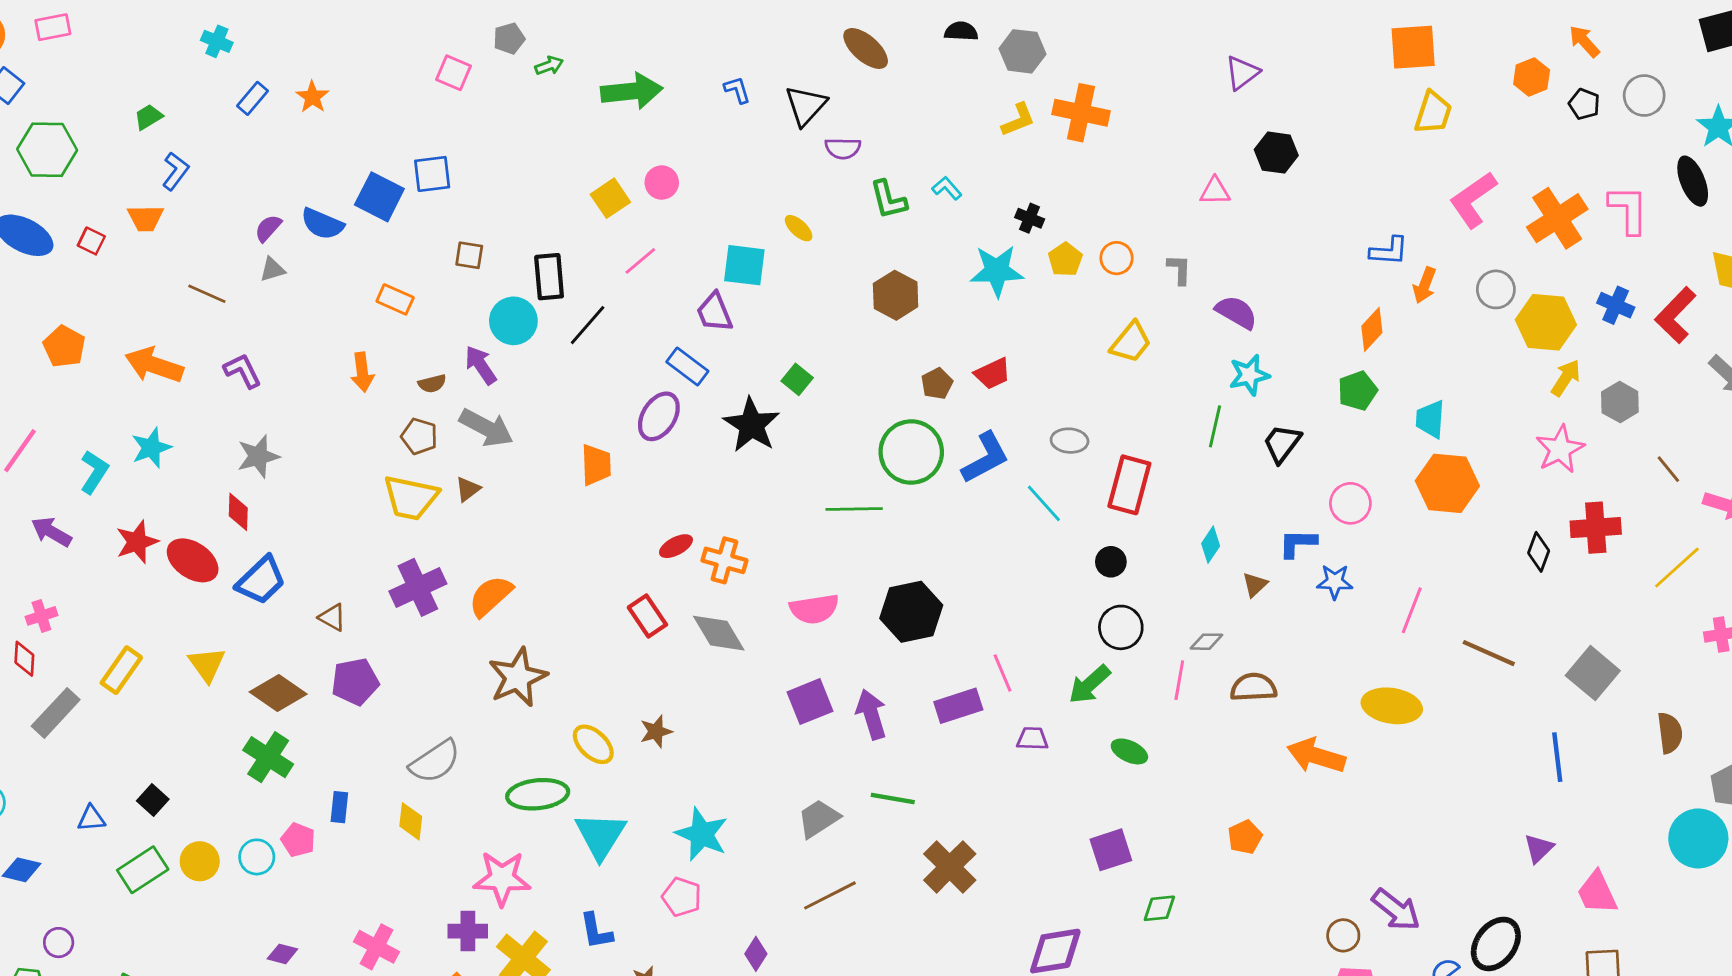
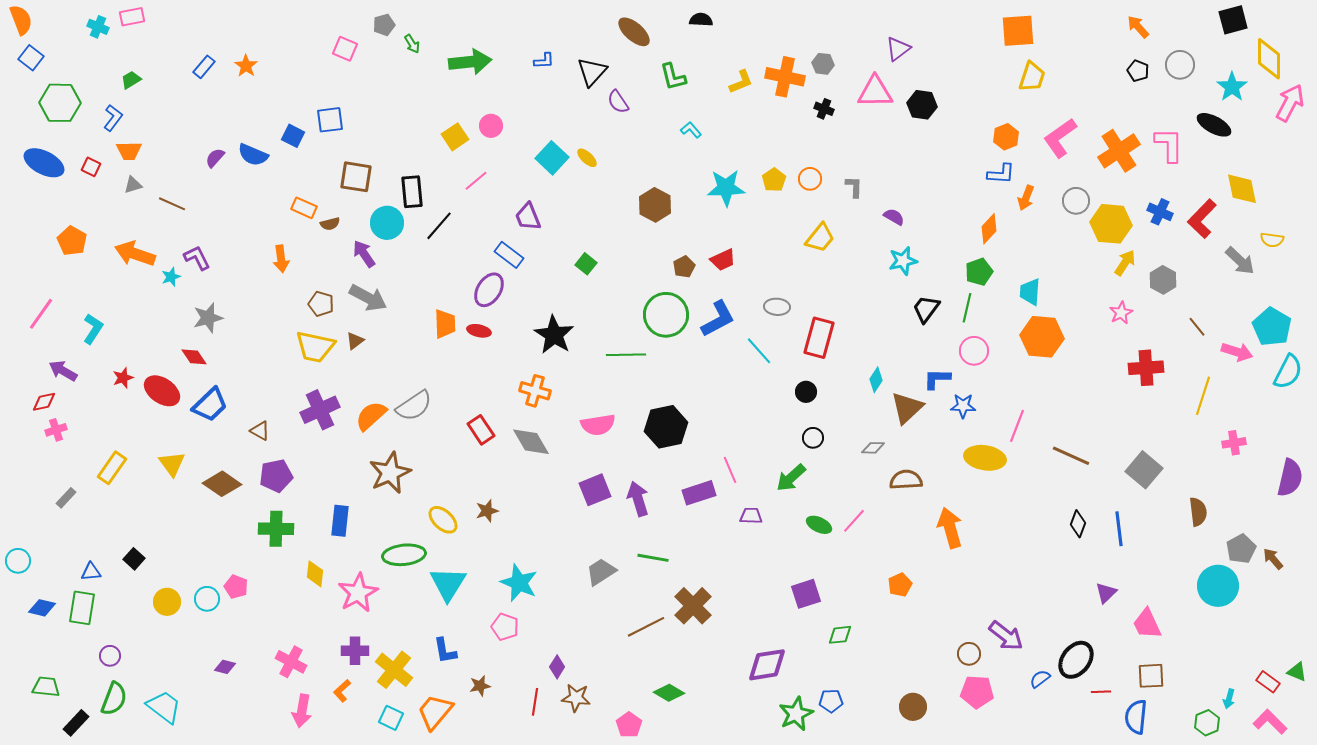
pink rectangle: (53, 27) -> (132, 17), moved
cyan cross: (217, 41) -> (98, 27), moved
gray hexagon: (1022, 51) -> (823, 64), moved, size x0.7
green arrow: (549, 66) -> (412, 44), turned 78
orange hexagon: (1532, 77) -> (1006, 137), moved
blue L-shape: (737, 90) -> (544, 61), turned 105
purple semicircle: (843, 148) -> (618, 102), turned 55
blue L-shape: (175, 171) -> (113, 118), moved
black ellipse: (1693, 181) -> (1214, 125), turned -40
pink triangle: (1215, 191) -> (875, 92), moved, size x1.6
blue square: (379, 197) -> (293, 136), size x0.7
green L-shape: (888, 200) -> (673, 77), moved
black cross: (1030, 218) -> (824, 109), moved
brown square: (469, 255) -> (356, 177), size x1.6
cyan square: (744, 265) -> (552, 158), moved, turned 36
gray triangle: (272, 269) -> (133, 185), moved
purple semicircle: (1236, 312) -> (894, 217), size x0.7
brown semicircle: (432, 384) -> (330, 224), moved
black star: (752, 425) -> (554, 335), moved
green line: (1215, 426) -> (967, 308), moved
cyan star: (151, 448) -> (171, 277), moved, size x0.7
pink star: (1560, 449) -> (1121, 313), size x0.7
red diamond: (238, 512) -> (194, 357), turned -36
red star: (137, 542) -> (123, 378), size x0.7
red ellipse: (676, 546) -> (479, 331), moved, turned 40
black diamond: (1539, 552) -> (1078, 524), moved
yellow line: (1677, 568) -> (1203, 396), turned -30
brown triangle: (1255, 585) -> (907, 408), size x1.8
black circle: (1121, 627) -> (813, 438), size x0.7
red diamond: (24, 659) -> (44, 402), moved, turned 75
pink line: (1179, 680) -> (854, 521), moved, turned 32
yellow ellipse: (1392, 706) -> (985, 458), moved
gray rectangle: (56, 713) -> (66, 498), size x0.6
orange arrow: (1316, 756) -> (950, 528), turned 57
green cross: (268, 757) -> (276, 529), moved, turned -32
gray semicircle: (435, 761) -> (414, 406), moved
blue rectangle: (339, 807) -> (340, 521), moved, size x1.4
green rectangle: (143, 870) -> (82, 608), moved, turned -48
pink star: (502, 878) -> (358, 593), moved, turned -30
brown line: (830, 895) -> (646, 627), moved
purple circle: (59, 943) -> (110, 656), moved

